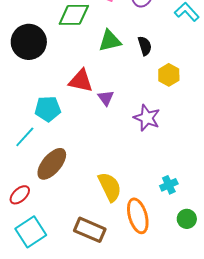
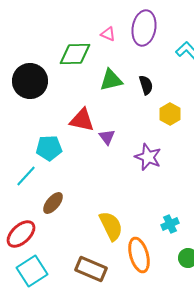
brown ellipse: (52, 164) -> (53, 203), size x0.7
red ellipse: (20, 195) -> (21, 234), size x1.4

